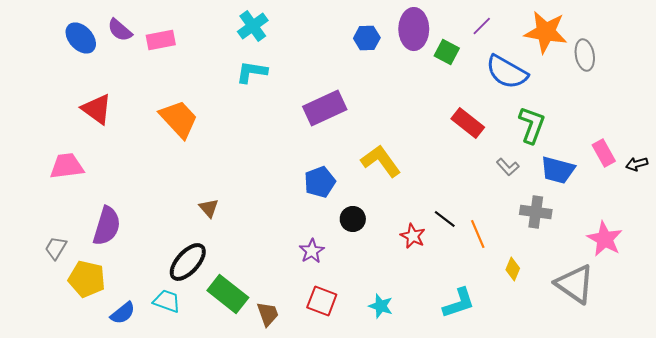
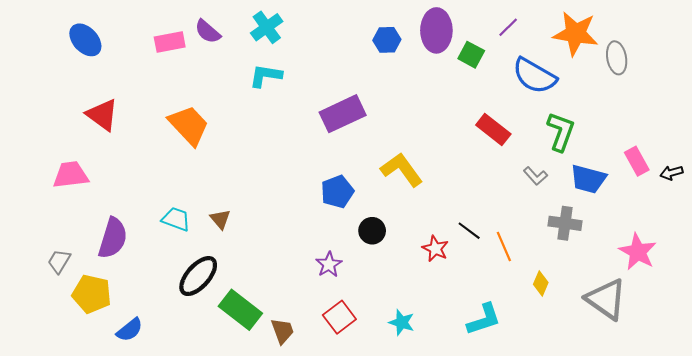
purple semicircle: (120, 30) -> (208, 31), moved
cyan trapezoid: (167, 301) -> (176, 219), moved
red square: (322, 301) -> (339, 317), turned 32

